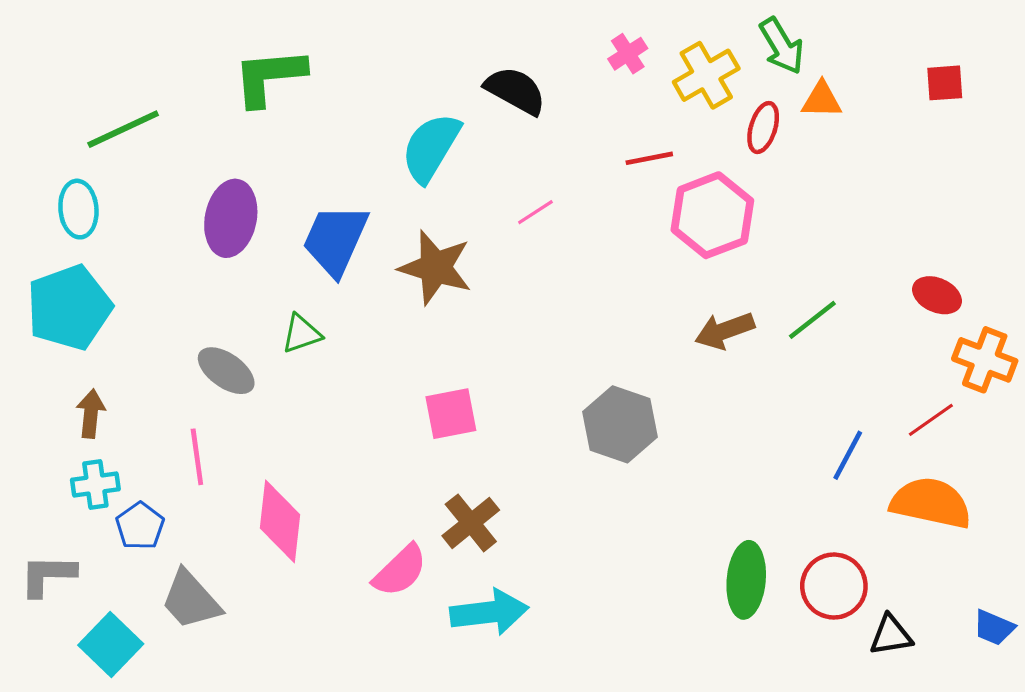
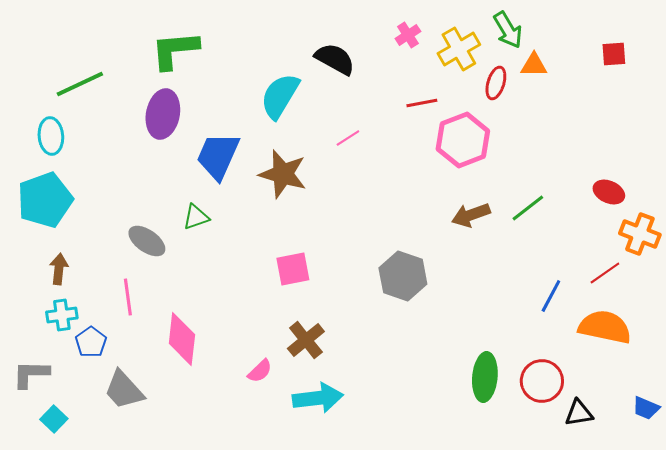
purple ellipse: (231, 218) -> (163, 114), moved
pink semicircle: (400, 571) -> (260, 371), size x0.7
cyan square: (111, 644) -> (54, 419), moved, size x0.7

